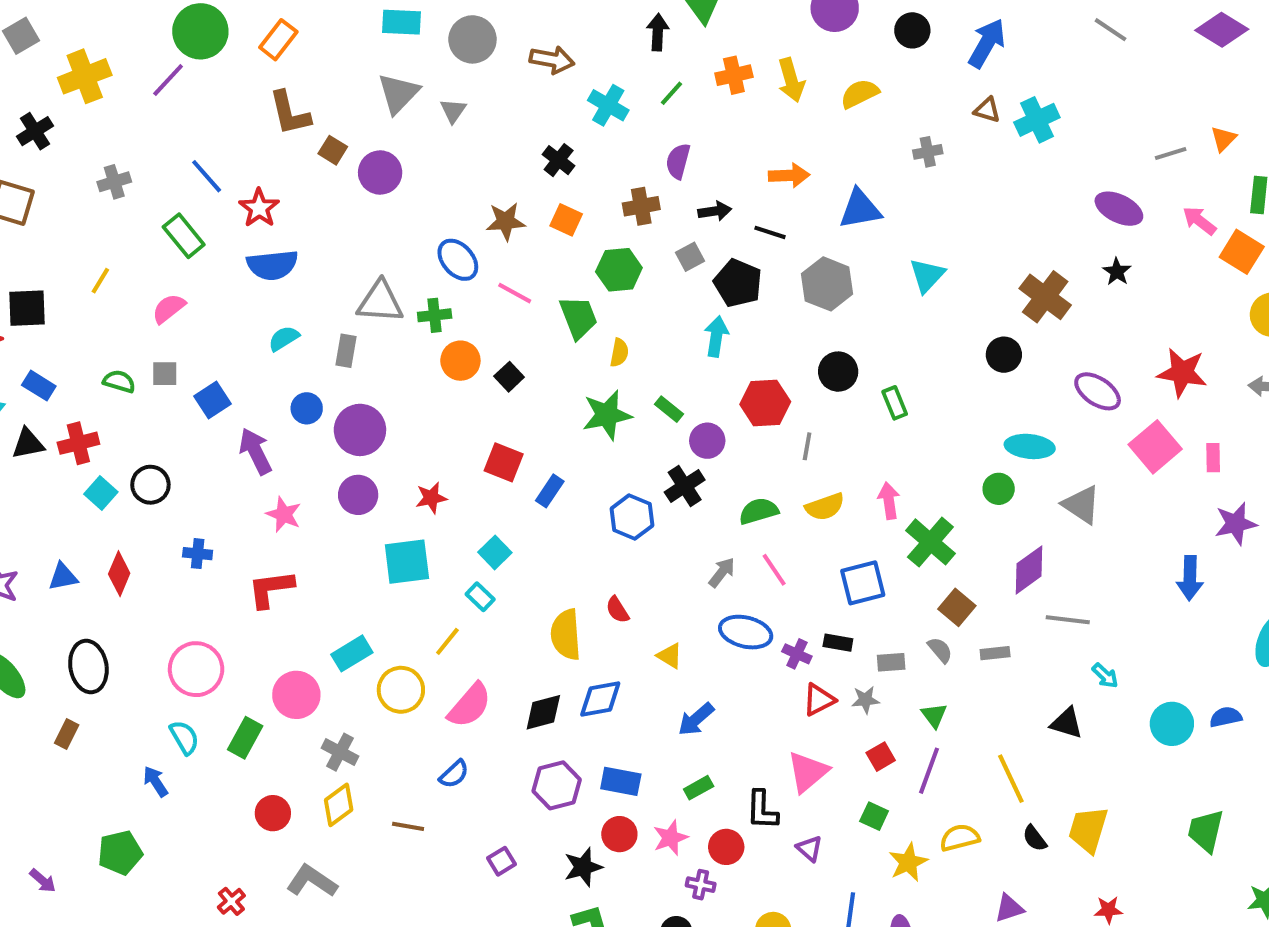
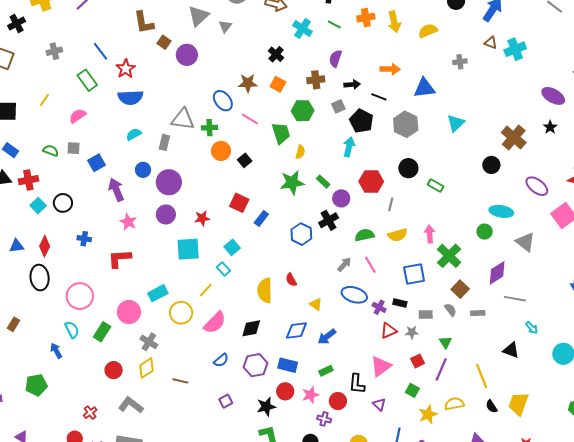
green line: (671, 93) -> (334, 25), turned 72
green rectangle: (895, 403) -> (436, 186), turned -42
black ellipse: (88, 667) -> (40, 278), moved
blue diamond: (600, 699) -> (296, 331), moved
blue semicircle: (454, 774) -> (221, 360), moved

